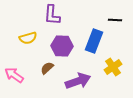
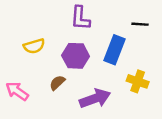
purple L-shape: (52, 15) -> (80, 18), moved
yellow cross: (113, 67) -> (138, 81), turned -36

